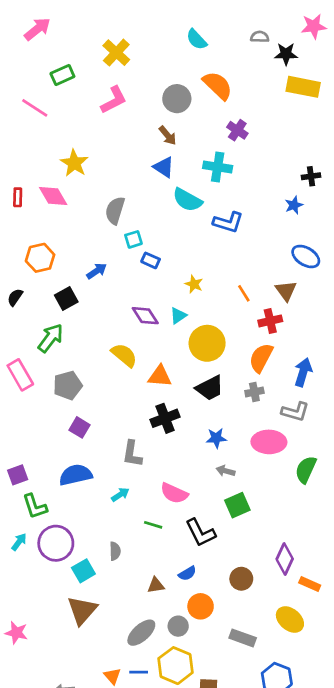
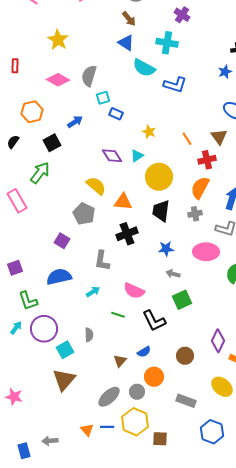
pink diamond: (53, 196) -> (58, 80), moved, turned -30
gray pentagon: (68, 385) -> (84, 214), moved, turned -30
black trapezoid: (210, 388) -> (161, 211), turned 125
purple square: (18, 475) -> (15, 268), moved
brown triangle: (156, 585) -> (120, 361), turned -40

